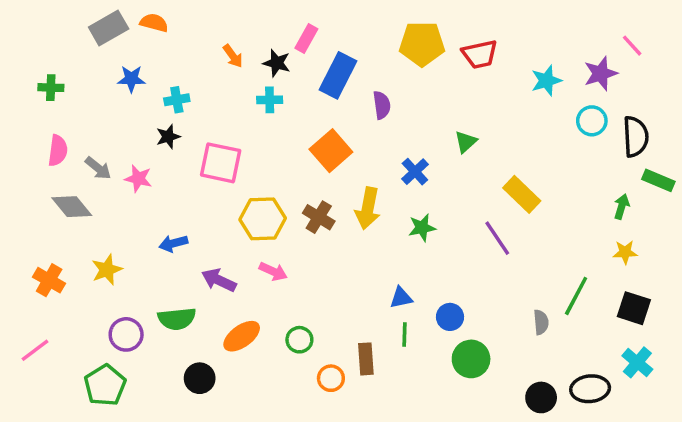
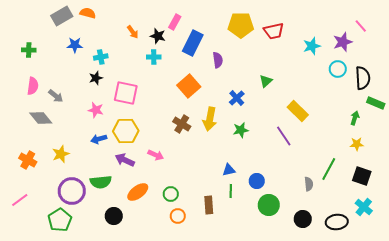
pink star: (138, 179) -> (96, 110), moved
yellow hexagon: (263, 219) -> (126, 131), moved
purple circle: (126, 334) -> (72, 191), size x1.4
orange circle: (331, 378) -> (178, 216), moved
black circle: (541, 397) -> (303, 219), moved

